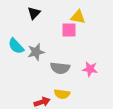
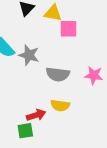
yellow triangle: (78, 17) -> (53, 13), moved
gray star: (36, 52) -> (29, 55), turned 30

